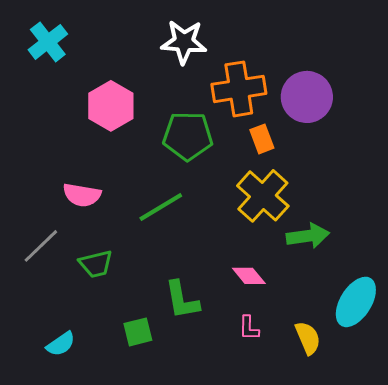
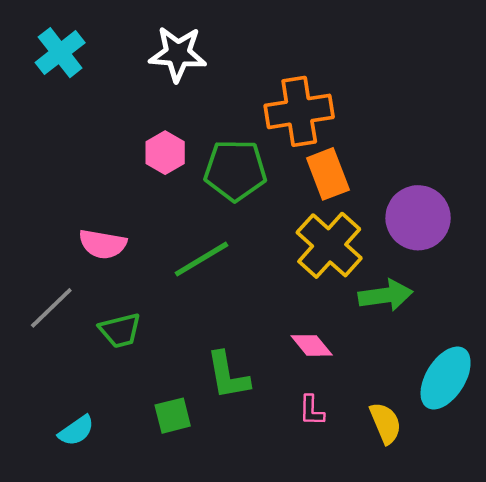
white star: (184, 42) -> (178, 54), moved
purple circle: (307, 97) -> (418, 218), moved
pink hexagon: (111, 106) -> (165, 153), moved, size x0.7
orange rectangle: (262, 139) -> (328, 174), size x1.4

